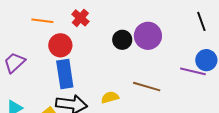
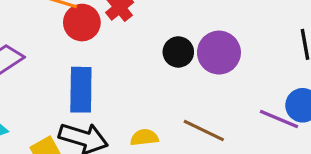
red circle: (60, 45) -> (82, 23), moved

